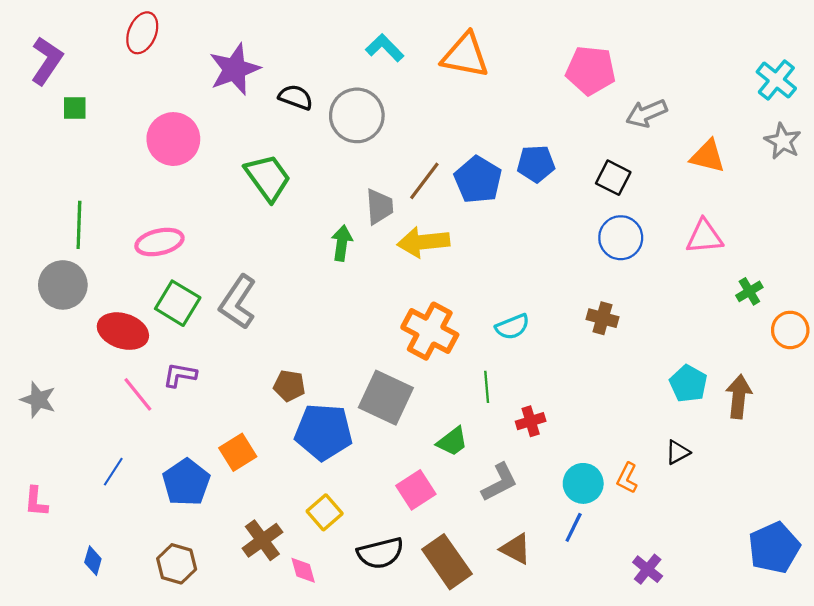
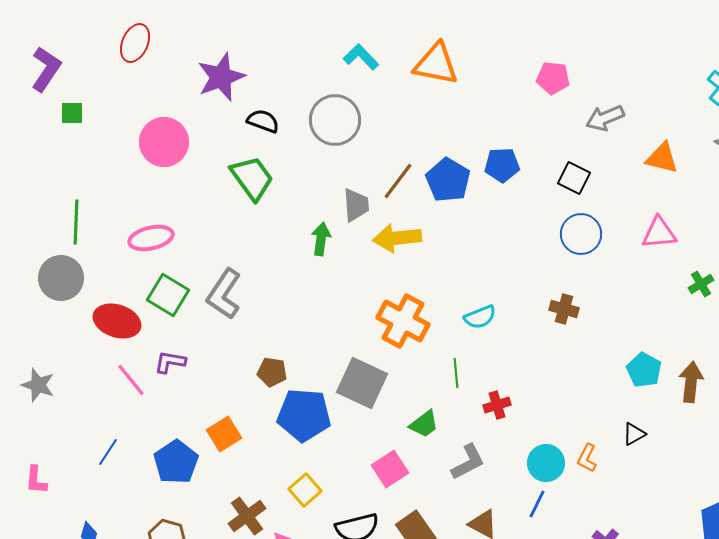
pink pentagon: (591, 70) -> (553, 78), size x0.7
black semicircle: (296, 97) -> (263, 121), moved

